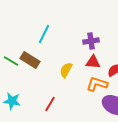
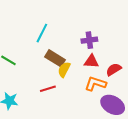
brown rectangle: (30, 60) -> (55, 58), moved
red line: (50, 104) -> (48, 89), moved, turned 42

